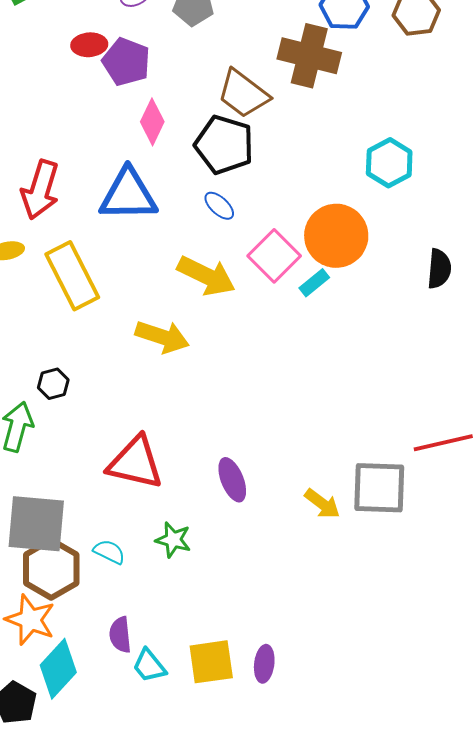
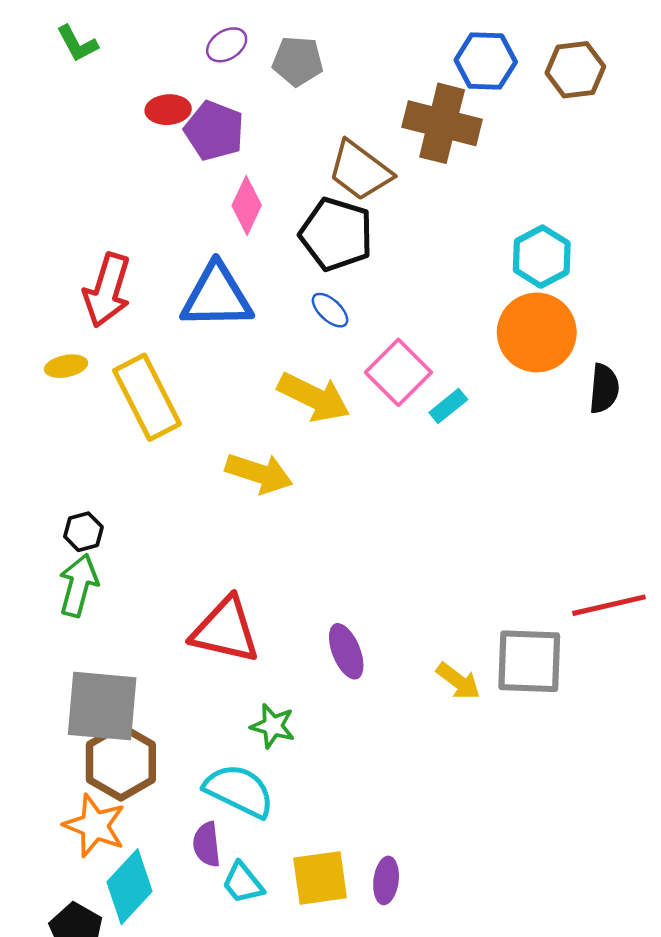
orange circle: (336, 236) -> (537, 333), moved
black hexagon: (53, 384) -> (83, 532), moved
cyan semicircle: (109, 552) -> (239, 791), moved, size x1.8

